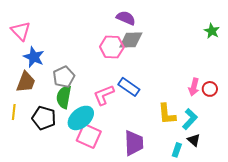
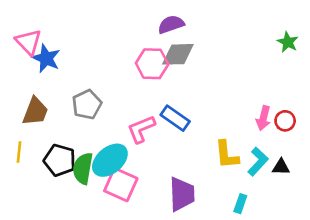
purple semicircle: (126, 18) -> (171, 24), turned -42
blue star: (34, 57) -> (46, 58), moved
green semicircle: (64, 97) -> (83, 168), moved
black triangle: (194, 140) -> (281, 167), moved, turned -40

